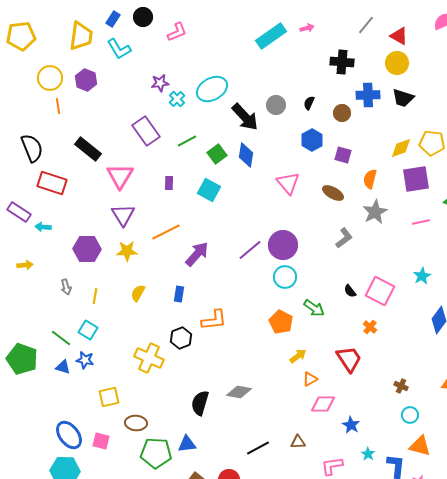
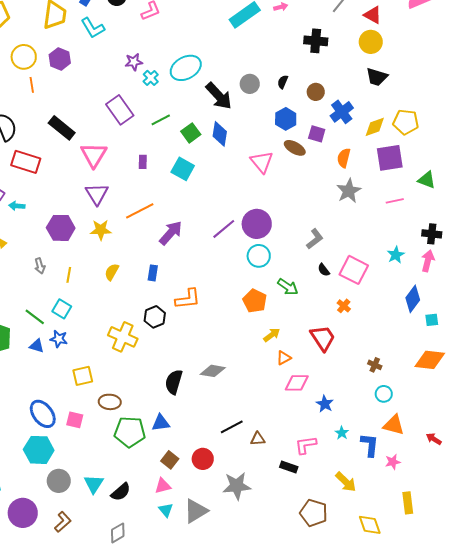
blue cross: (368, 95) -> (342, 112), moved, turned -35
brown ellipse: (333, 193) -> (295, 148), moved
gray L-shape: (344, 238) -> (315, 239), moved
brown triangle: (298, 442) -> (258, 439), moved

